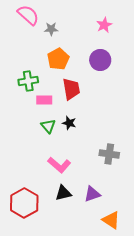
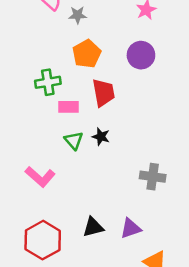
pink L-shape: (59, 165) -> (40, 177), moved

